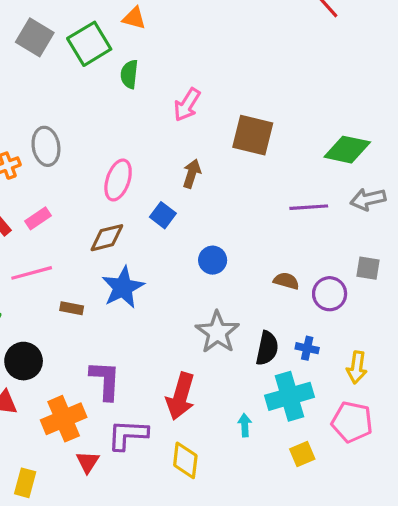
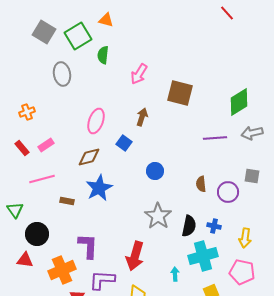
gray ellipse: (46, 146) -> (62, 74), moved
green diamond: (347, 150) -> (239, 102), turned -44
brown semicircle: (286, 281) -> (201, 184), turned -112

